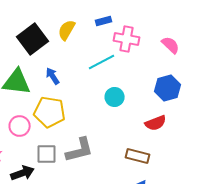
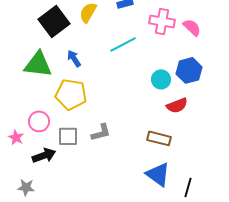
pink cross: (127, 39) -> (162, 21), moved
cyan circle: (115, 97) -> (161, 79), moved
pink circle: (20, 126) -> (39, 121), moved
gray L-shape: (80, 150) -> (101, 132), size x0.7

